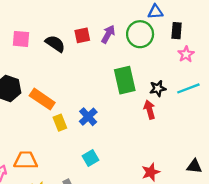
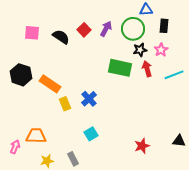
red square: (82, 35) -> (84, 30), turned -32
pink star: (186, 54) -> (161, 50), moved
green rectangle: (125, 80) -> (120, 68), turned -65
black star: (158, 88) -> (140, 50), moved
red arrow: (149, 110) -> (147, 69), moved

